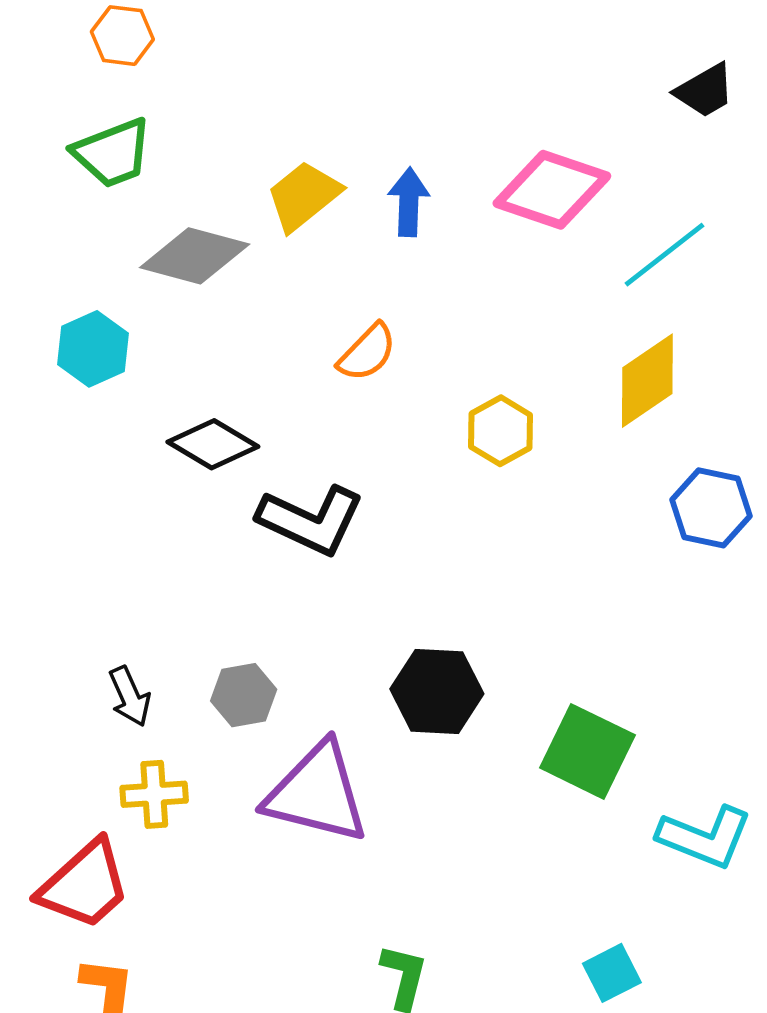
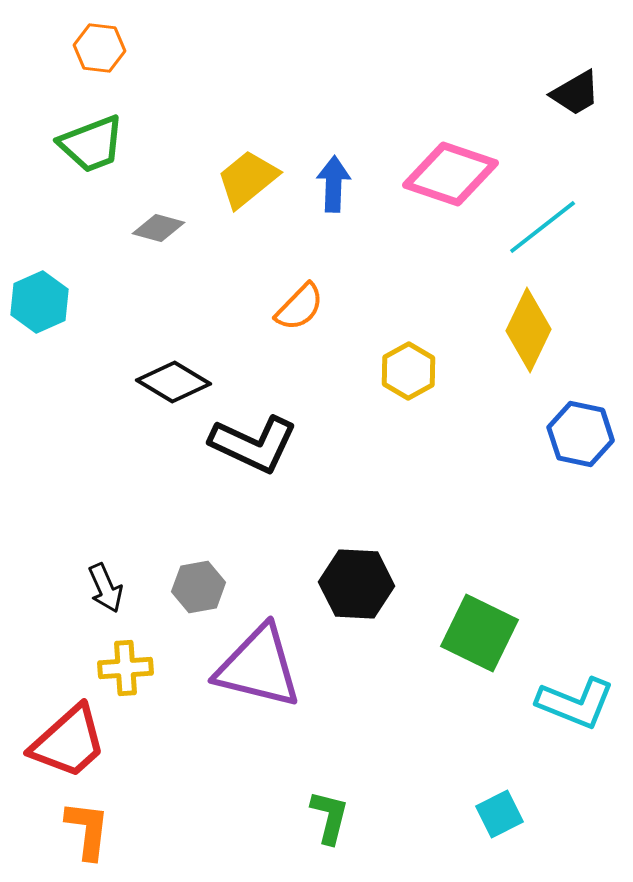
gray diamond: (195, 256) -> (159, 228), size x0.6
cyan hexagon: (93, 349) -> (40, 302), moved
yellow diamond: (647, 381) -> (529, 330), turned -30

